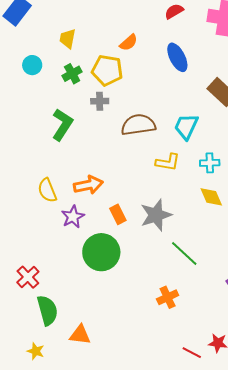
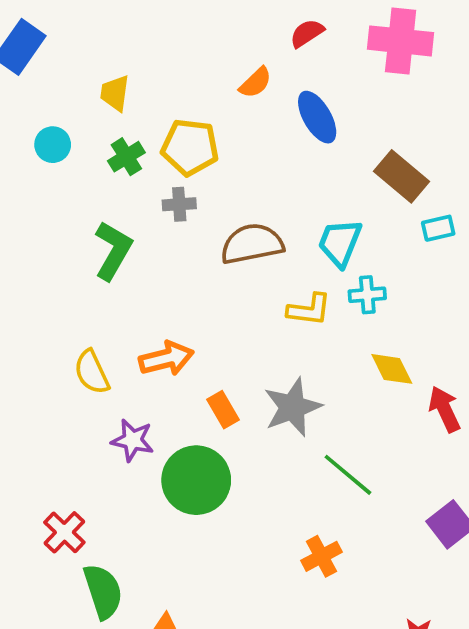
orange semicircle: (129, 43) -> (256, 83), moved
cyan cross: (210, 163) -> (367, 295), moved
purple star: (73, 217) -> (133, 440), moved, turned -30

